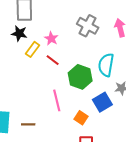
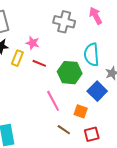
brown line: (28, 124) -> (64, 130), moved, turned 48

